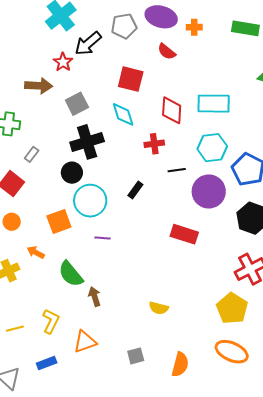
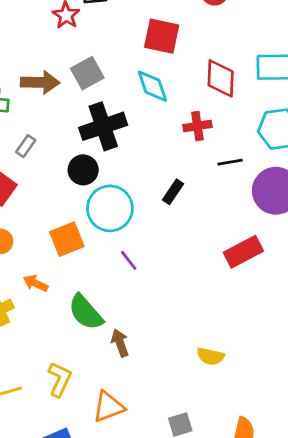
brown arrow: (39, 86) -> (40, 82), moved
red rectangle: (184, 234) -> (243, 252), turned -44
purple line: (102, 238) -> (129, 260), turned 49

